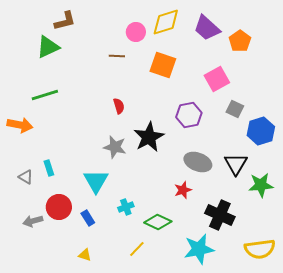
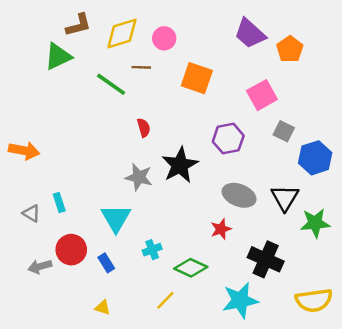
yellow diamond: (166, 22) -> (122, 34), moved
green line: (45, 95) -> (111, 84), moved, turned 52

